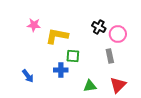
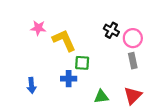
yellow L-shape: (57, 36) -> (64, 40), turned 55
gray rectangle: (110, 56) -> (133, 61), moved
blue arrow: (28, 76) -> (32, 85), turned 32

